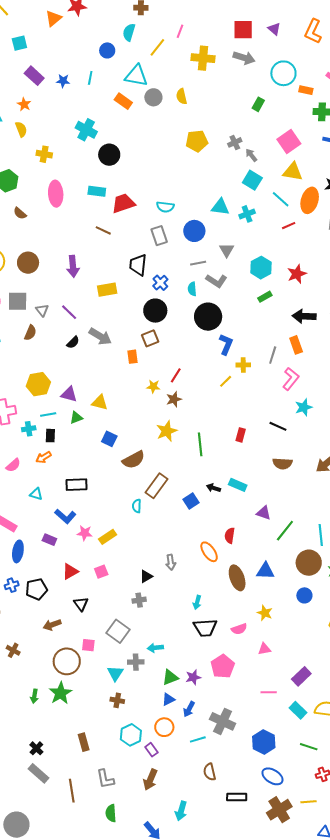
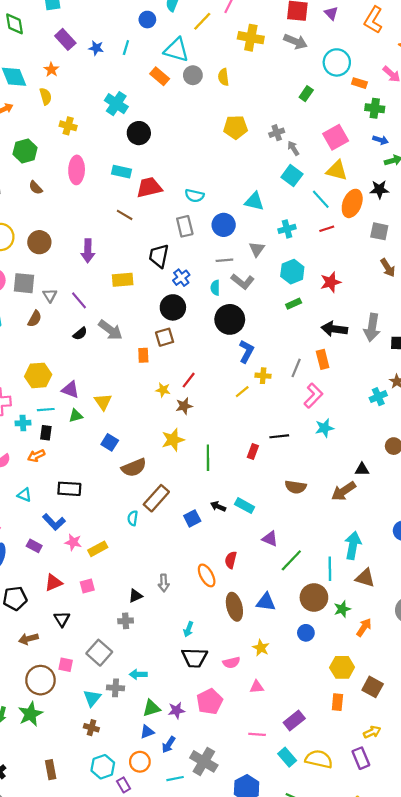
cyan cross: (247, 214) -> (287, 229), moved
yellow triangle: (100, 402) -> (103, 402), turned 36
black line: (278, 426) -> (279, 436), moved, turned -36

